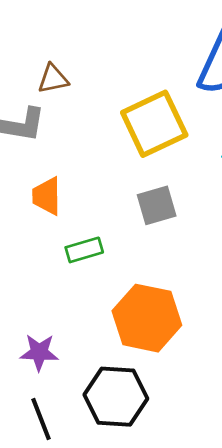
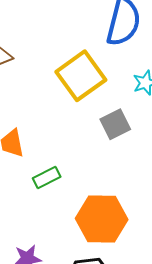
gray square: (157, 205) -> (115, 124), moved

